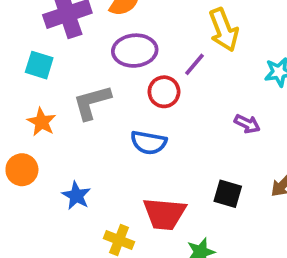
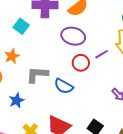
gray L-shape: (92, 102) -> (37, 75), moved

